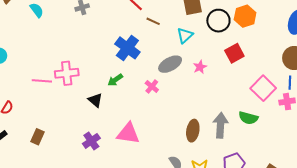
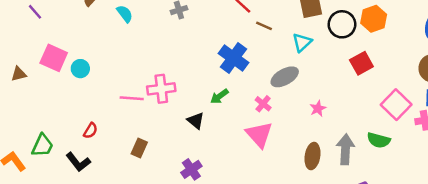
pink star: (200, 67) -> (318, 109), moved
pink triangle: (128, 133) -> (259, 135), moved, turned 40
brown rectangle: (38, 137) -> (139, 148), moved

